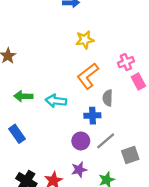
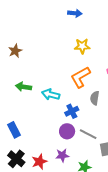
blue cross: (92, 116) -> (72, 111), moved, turned -32
blue rectangle: (17, 134) -> (14, 130), moved
gray line: (106, 141) -> (88, 134), turned 60

